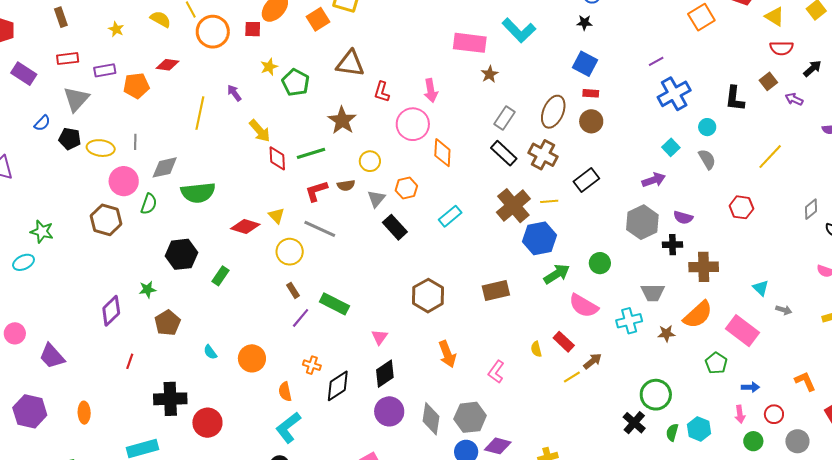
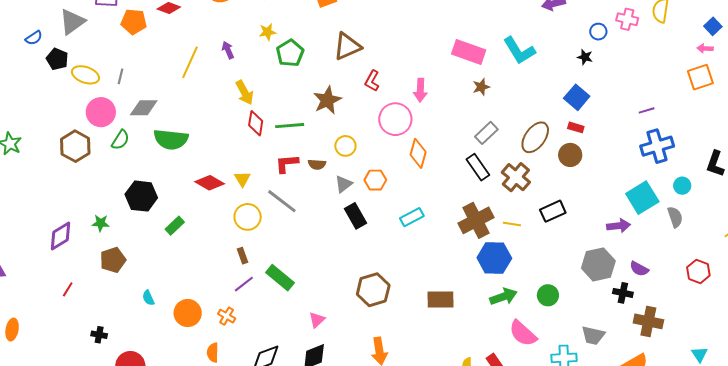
brown triangle: (350, 64) -> (347, 46), turned -44
cyan square: (671, 147) -> (642, 198), size x1.8
orange cross: (312, 365) -> (227, 316), moved
black cross: (170, 399) -> (99, 335), size x0.5

